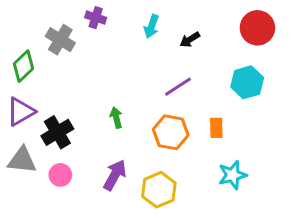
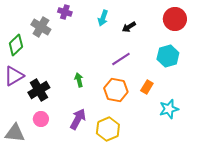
orange rectangle: (216, 128) -> (147, 87), turned 32
gray triangle: (22, 160) -> (15, 133), moved
cyan star: (232, 175) -> (169, 109), moved

